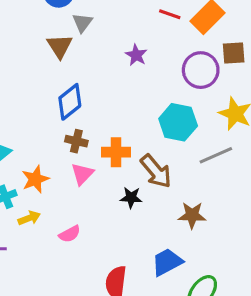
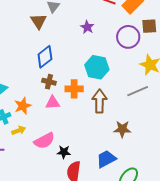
cyan hexagon: (178, 122) -> (97, 67), moved
brown arrow: (156, 171) -> (99, 101), turned -140
pink triangle: (82, 174) -> (53, 103), turned 42
black star: (131, 198) -> (64, 152), moved
pink semicircle: (70, 234) -> (44, 141), size x1.5

